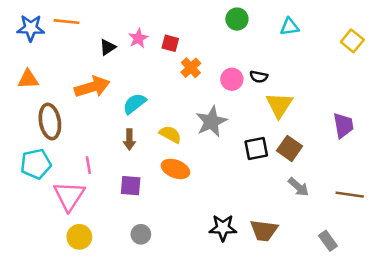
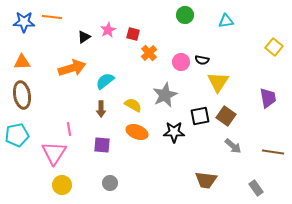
yellow square: (352, 41) -> (274, 47), moved
brown ellipse: (50, 122) -> (22, 95), moved
cyan pentagon: (36, 164) -> (17, 135), moved
black star: (223, 228) -> (174, 132), moved

